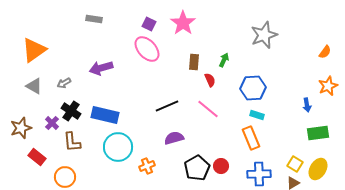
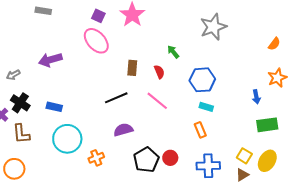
green arrow: (224, 60) -> (173, 52), turned -64
brown rectangle: (194, 62) -> (132, 68), moved
blue rectangle: (105, 115) -> (54, 107), size x0.6
orange rectangle: (251, 138) -> (200, 130), size x0.7

